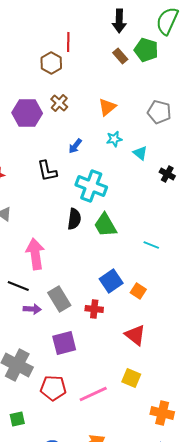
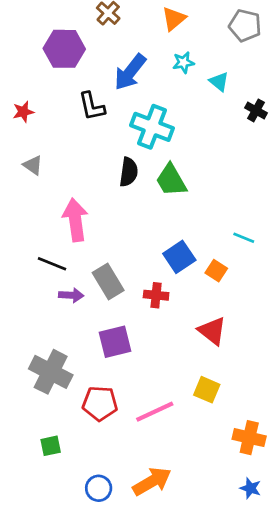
purple hexagon: (27, 113) -> (64, 49), moved
blue arrow: (75, 146) -> (130, 72), size x1.8
cyan line: (151, 245) -> (244, 238), moved

